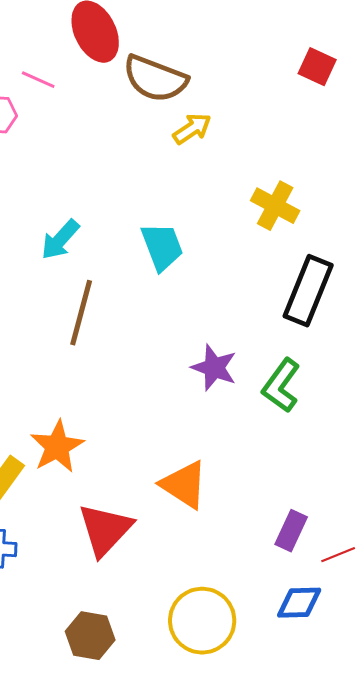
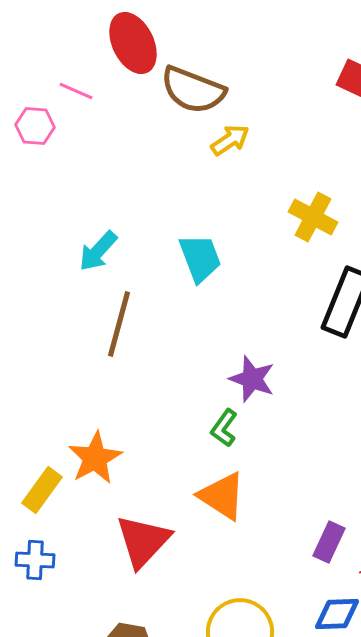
green L-shape: (281, 386) -> (224, 428), moved, size x0.7

